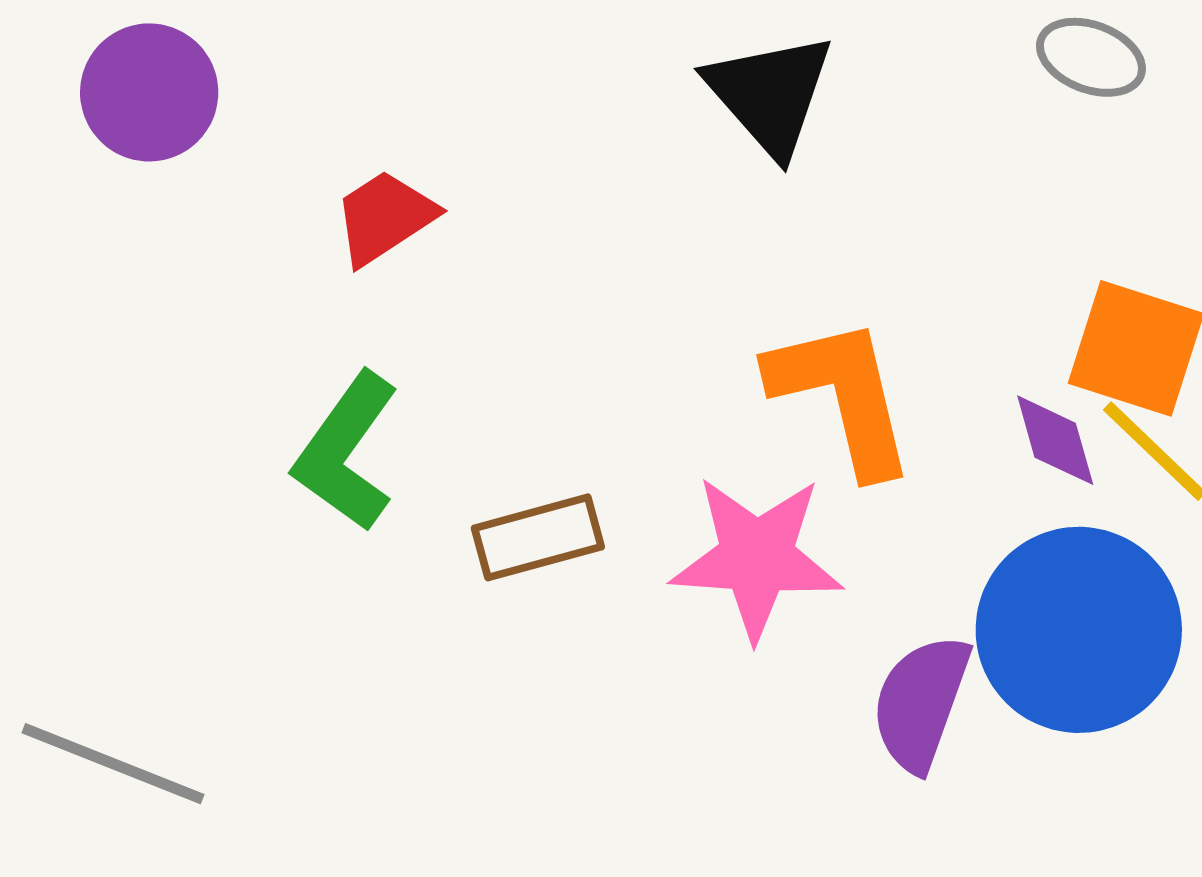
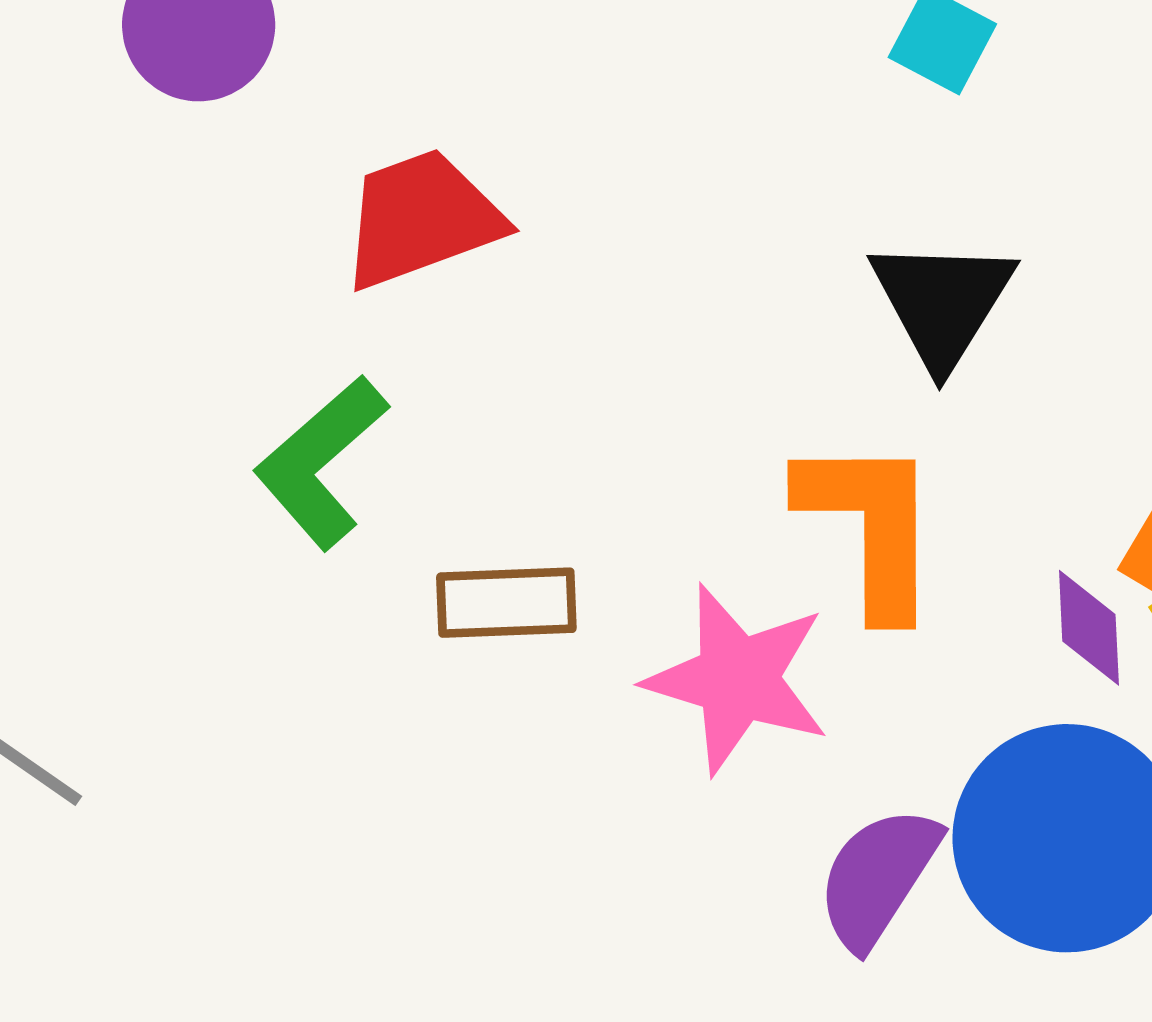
black triangle: (770, 94) -> (942, 302), moved
red trapezoid: (385, 217) -> (421, 219), size x1.4

